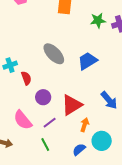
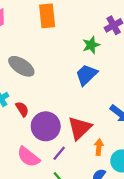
green star: (98, 20) -> (91, 45), moved
gray ellipse: (54, 54) -> (21, 66), moved
purple circle: (43, 97) -> (46, 126), size x1.6

